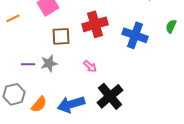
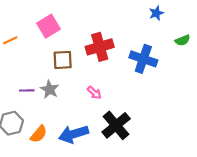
green semicircle: (171, 26) -> (183, 40), moved, turned -136
gray star: (49, 63) -> (50, 89), turned -30

